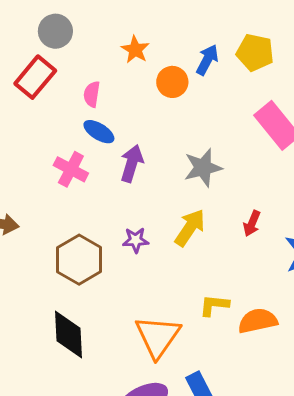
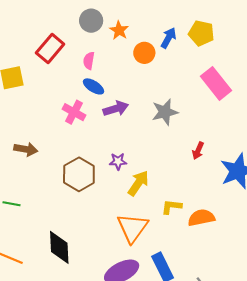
gray circle: (55, 31) -> (91, 21), moved
purple arrow: (132, 163) -> (116, 109), turned 55
yellow arrow: (190, 228) -> (138, 183), moved
black diamond: (69, 335) -> (59, 247), moved

